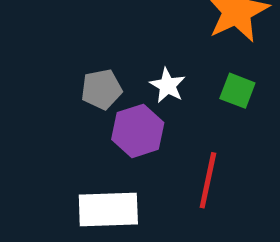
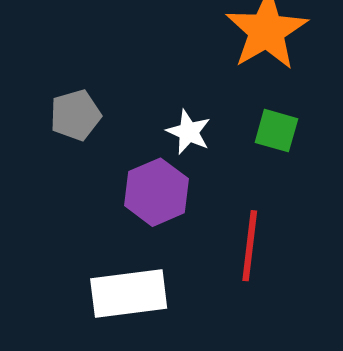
gray pentagon: (101, 89) -> (75, 115), moved

